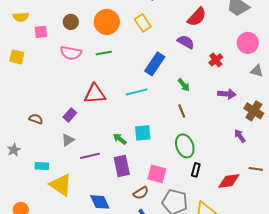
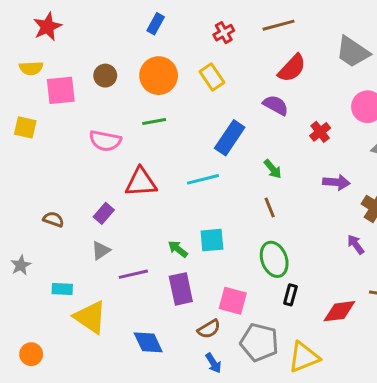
pink square: (41, 32) -> (61, 90), size x1.5
pink semicircle: (71, 53) -> (105, 141), moved

